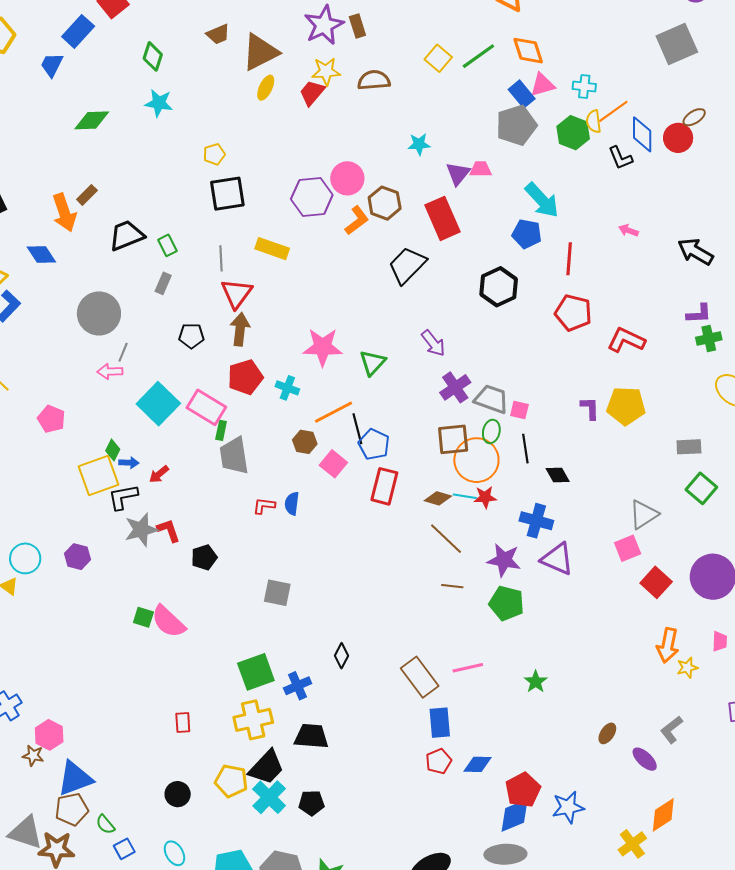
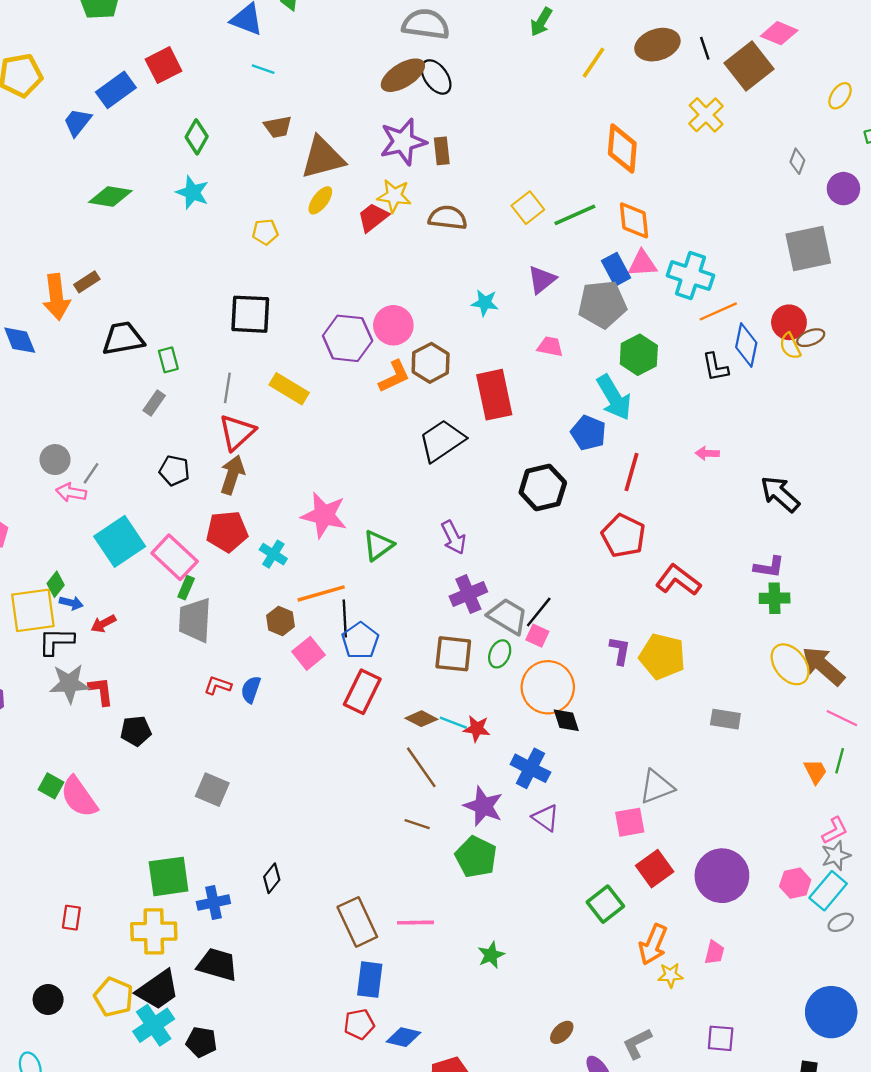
cyan cross: (584, 86) -> (690, 276), size x1.6
yellow semicircle: (594, 121) -> (790, 346), moved, turned -30
green hexagon: (573, 133) -> (639, 355), moved
red circle: (678, 138) -> (789, 322), moved
yellow pentagon: (214, 154) -> (265, 232), moved
purple triangle: (458, 174) -> (542, 280), moved
pink arrow: (628, 230) -> (707, 453), turned -30
gray circle: (99, 313) -> (55, 460), moved, size x0.6
black line: (525, 449) -> (539, 612), moved, turned 36
orange circle: (476, 460) -> (548, 687), moved
green square: (701, 488) -> (605, 904), moved
purple triangle: (557, 559) -> (546, 818), size x0.7

